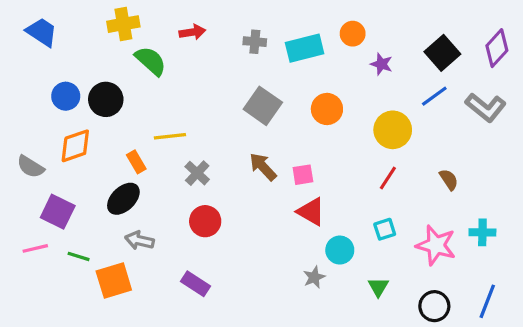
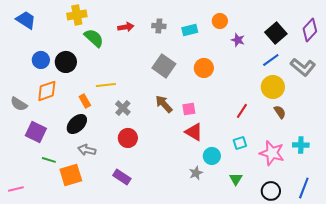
red arrow: (192, 32) -> (126, 27), moved
cyan rectangle: (305, 48) -> (190, 30), size x0.7
yellow circle: (393, 130) -> (273, 87), moved
pink line: (35, 248) -> (16, 189), moved

